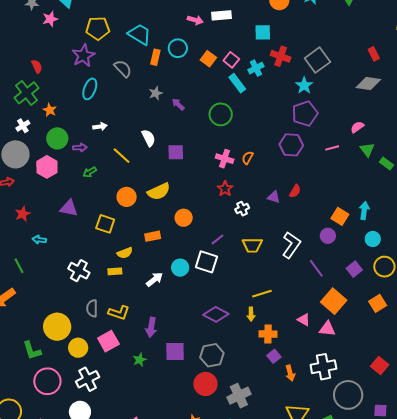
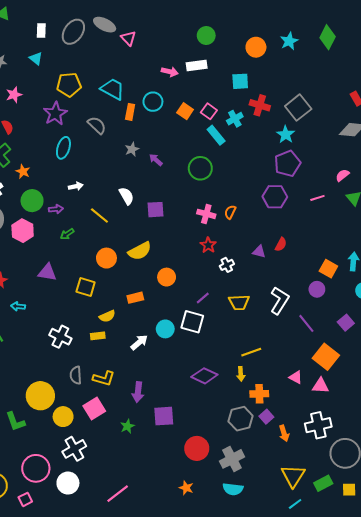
pink star: (50, 19) -> (14, 95), moved
gray hexagon: (212, 355) -> (241, 419), moved
pink circle: (47, 381) -> (36, 468), moved

